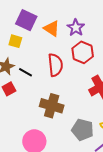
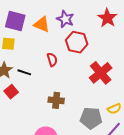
red semicircle: (55, 65) -> (52, 60), size x0.6
brown cross: (52, 106) -> (56, 100), size x0.7

